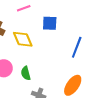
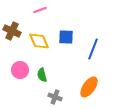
blue square: (50, 23) -> (66, 37), moved

